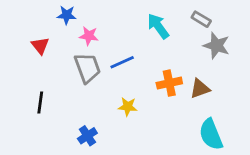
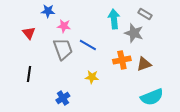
cyan arrow: (158, 26) -> (114, 19), turned 30
gray star: (216, 46) -> (134, 33), moved
blue line: (122, 62) -> (88, 45), turned 54
cyan semicircle: (211, 134) -> (152, 97), turned -90

